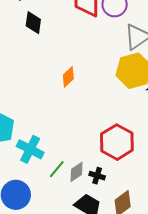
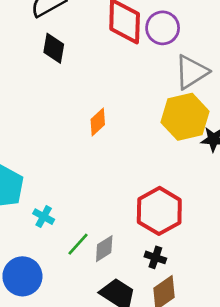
cyan cross: (30, 149) -> (44, 217), size x0.6
black cross: (97, 176) -> (155, 257), moved

